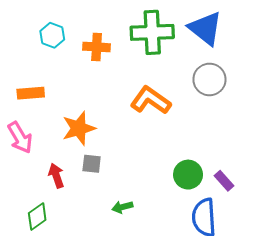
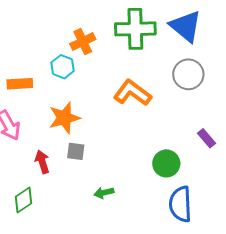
cyan hexagon: (52, 35) -> (63, 67), moved
orange cross: (97, 47) -> (83, 42), turned -30
purple rectangle: (224, 181) -> (206, 138), moved

